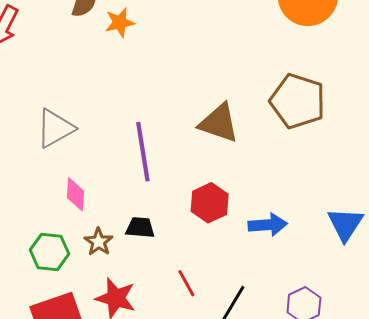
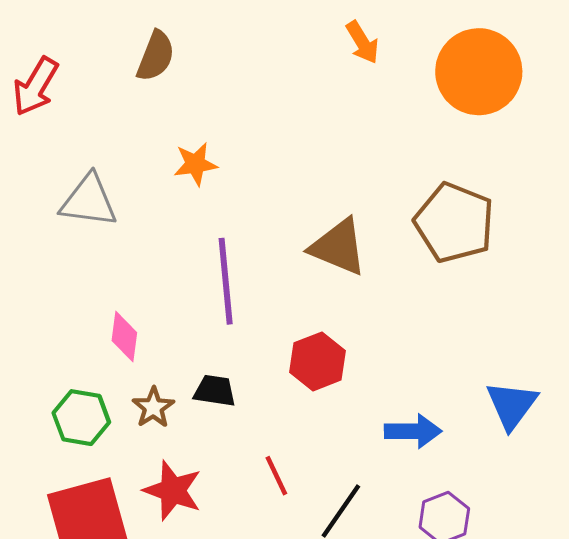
orange star: (120, 23) -> (195, 164), moved
gray triangle: (55, 128) -> (89, 201), moved, turned 33
blue arrow: (268, 225) -> (413, 431), moved

